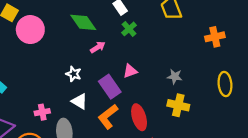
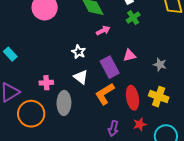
gray star: (175, 77) -> (160, 65), moved
yellow cross: (178, 105) -> (159, 97), moved

